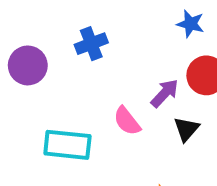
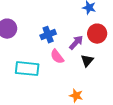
blue cross: (91, 44) -> (48, 35), moved

